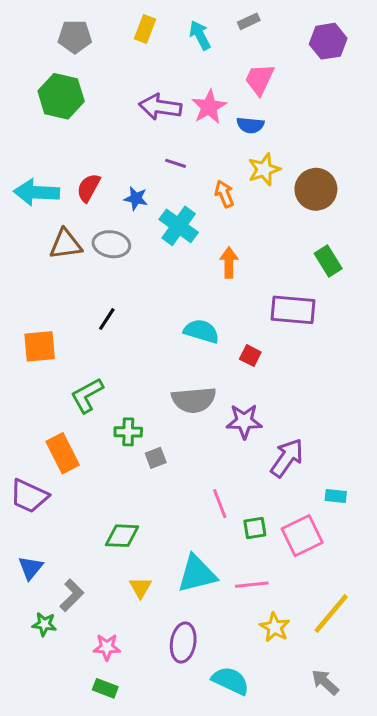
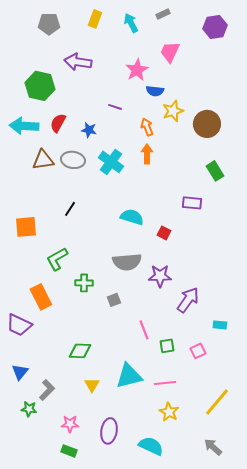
green hexagon: (61, 96) -> (40, 86), moved
purple arrow: (160, 107) -> (78, 62), moved
blue semicircle: (250, 125) -> (155, 91), moved
cyan cross: (179, 226) -> (111, 162), moved
orange arrow: (229, 263) -> (147, 154), moved
purple rectangle: (293, 310) -> (192, 203), size x0.7
gray square: (156, 458) -> (114, 300), moved
pink square: (302, 536) -> (198, 351), size x0.6
yellow star: (275, 627) -> (169, 412), moved
purple ellipse: (183, 643) -> (109, 431), moved

